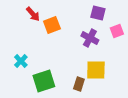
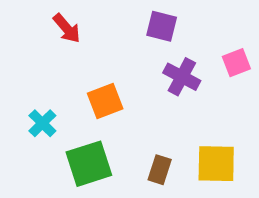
purple square: (98, 13) -> (162, 26), moved
orange square: (52, 25) -> (105, 101), moved
yellow square: (96, 70) -> (216, 164), moved

